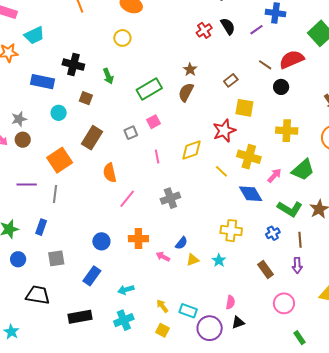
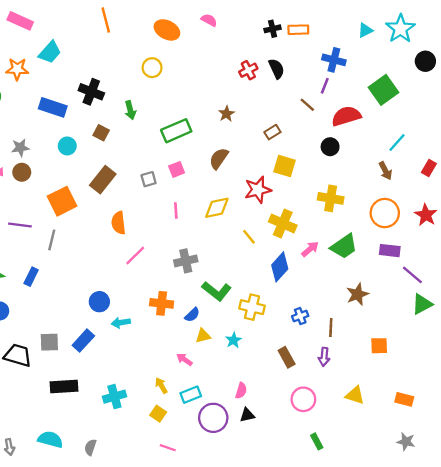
purple line: (256, 30) -> (325, 86), moved, turned -40
cyan trapezoid: (34, 35) -> (50, 52), turned -30
brown line: (265, 65) -> (307, 105), moved
brown semicircle: (186, 92) -> (219, 158), moved
blue diamond: (251, 194) -> (280, 267), turned 65
green L-shape: (290, 209) -> (217, 291), moved
orange cross: (138, 239) -> (162, 303), moved
pink arrow: (163, 257) -> (184, 359), moved
gray square: (56, 258) -> (49, 342), moved
cyan arrow: (126, 290) -> (121, 323), moved
cyan rectangle: (188, 311) -> (191, 395), turned -48

